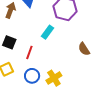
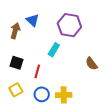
yellow cross: (54, 78) -> (64, 95), turned 35

